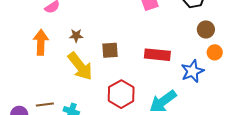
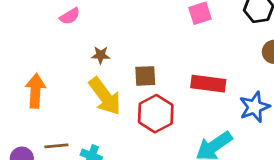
orange arrow: (41, 42) -> (35, 91), moved
red hexagon: (121, 94) -> (156, 114), moved

